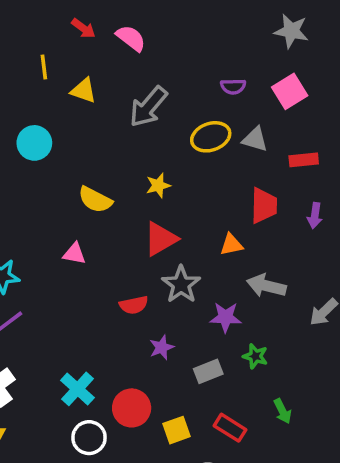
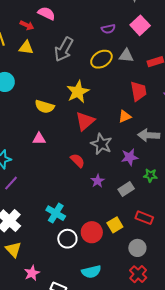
red arrow: (83, 28) -> (27, 25), moved
yellow star: (158, 185) -> (78, 92), size x1.6
red semicircle: (134, 305) -> (78, 161), turned -112
red circle: (132, 408) -> (92, 232), moved

